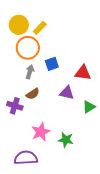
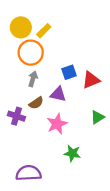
blue square: (52, 64) -> (69, 72), moved
red triangle: (83, 73) -> (91, 80), turned -30
purple triangle: (67, 93) -> (58, 94), moved
pink star: (41, 132) -> (57, 124), moved

